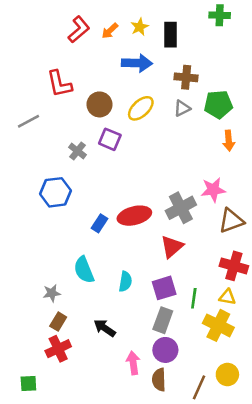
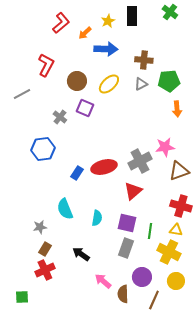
green cross: (220, 15) -> (170, 12), turned 35
orange arrow: (110, 31) -> (85, 33), moved
black rectangle: (171, 35) -> (132, 16), moved
red L-shape: (59, 84) -> (46, 65), turned -140
purple square: (164, 288) -> (127, 223), turned 30
purple circle: (165, 350) -> (142, 277), moved
pink arrow: (133, 363) -> (103, 281), turned -42
yellow circle: (227, 374) -> (176, 281), moved

